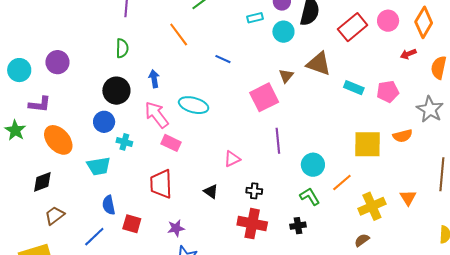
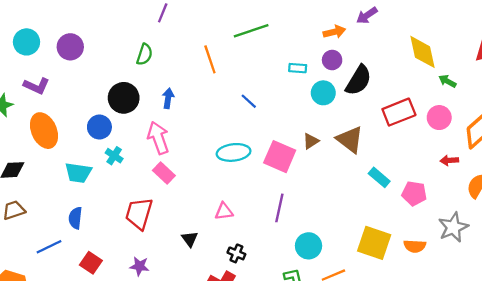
pink square: (264, 97) -> (280, 157), turned 32
cyan ellipse: (194, 105) -> (234, 152), moved, turned -40
red square: (132, 224) -> (91, 263), moved

